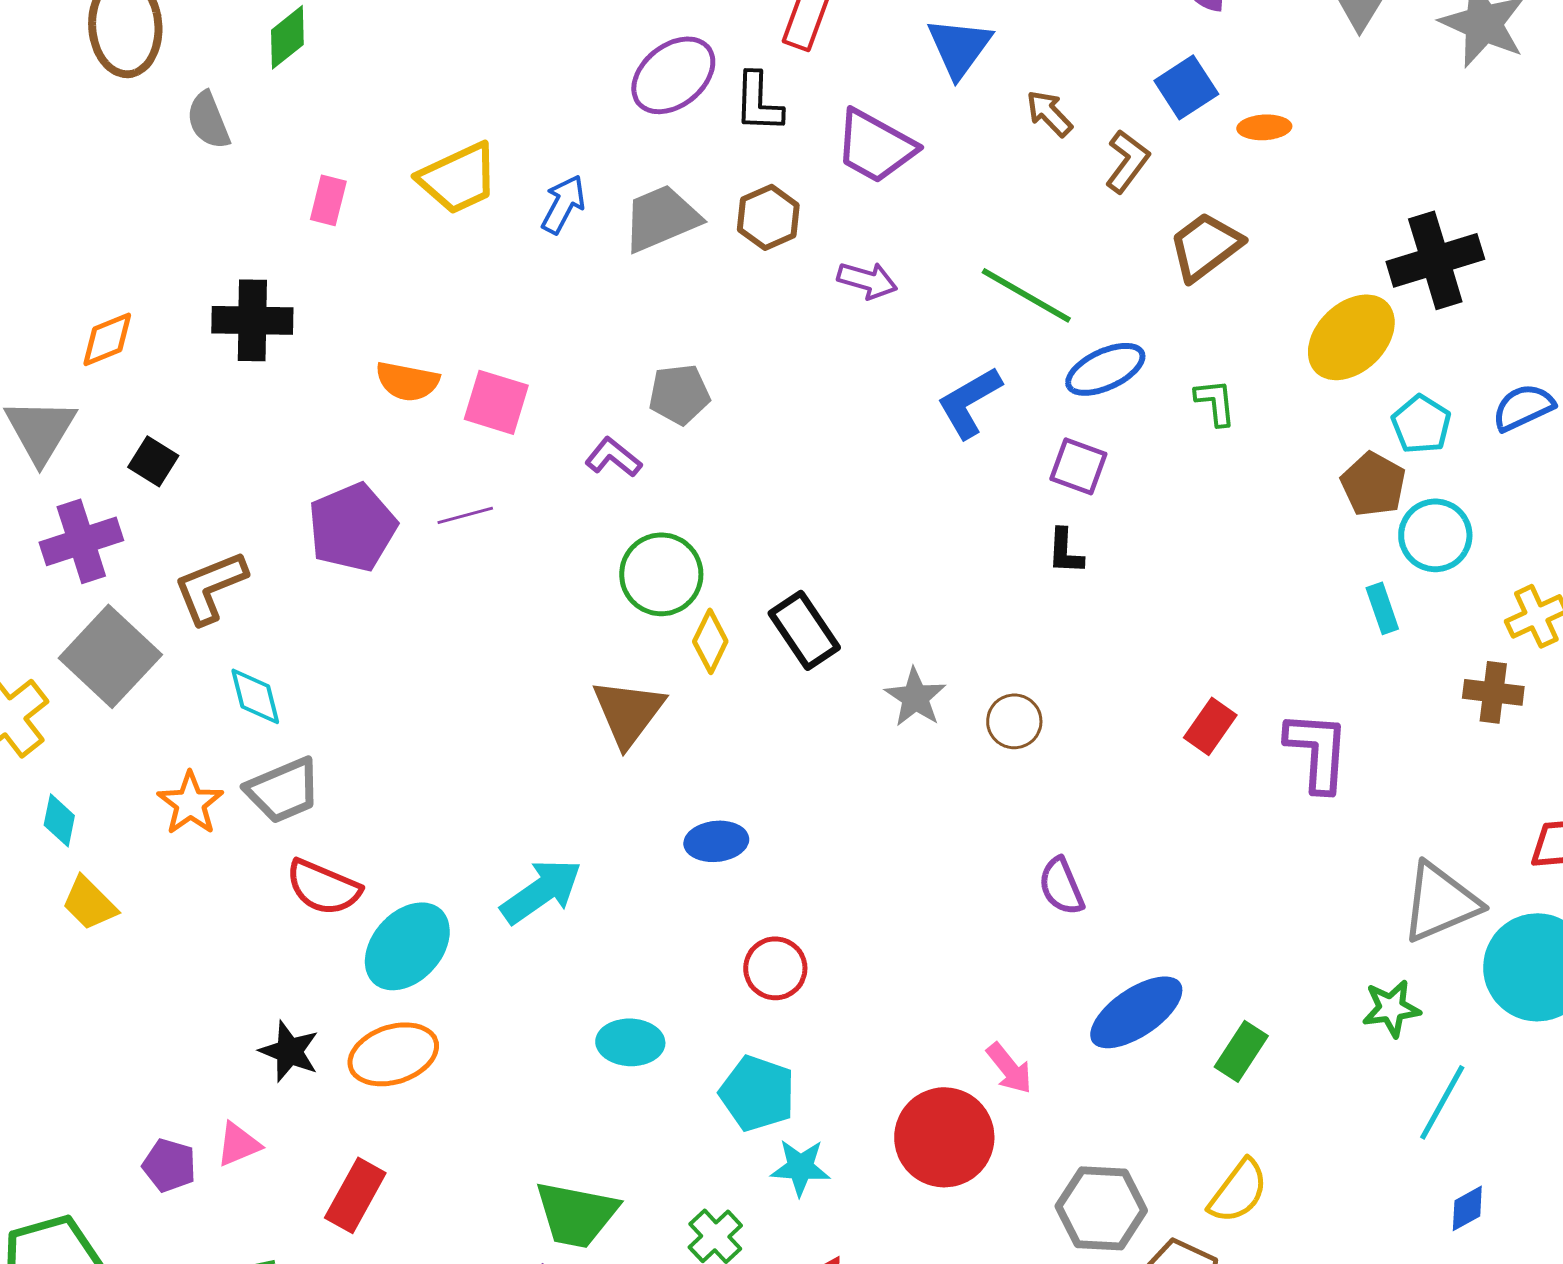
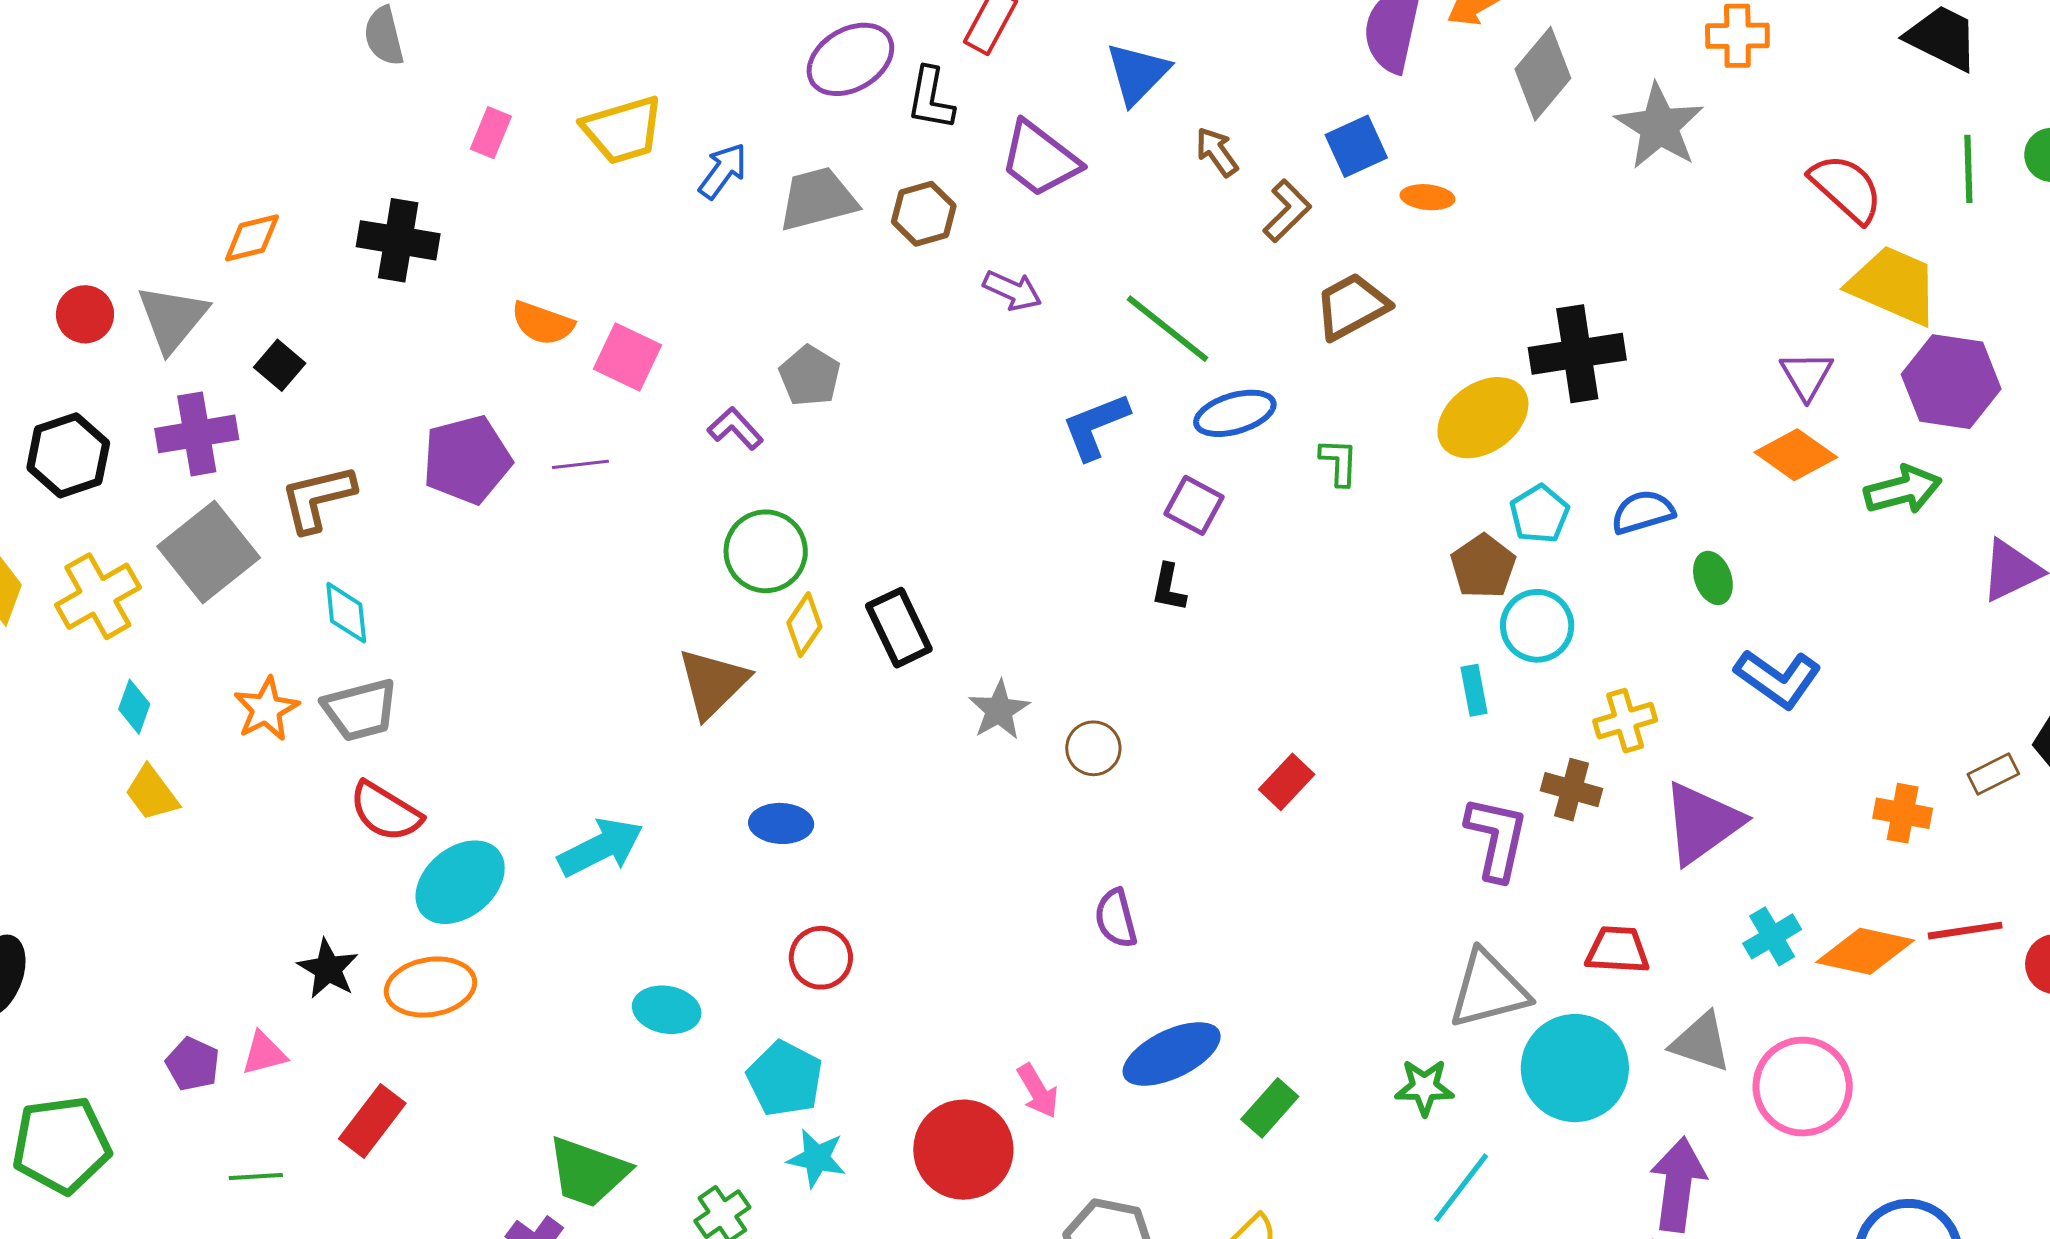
gray pentagon: (679, 394) -> (810, 376), turned 30
purple L-shape: (1317, 751) -> (1497, 838), moved

